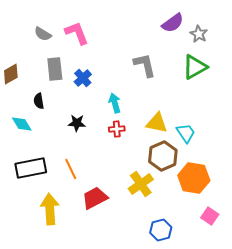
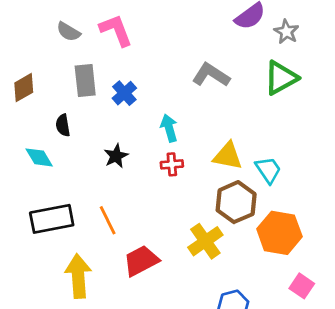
gray L-shape: (145, 65) -> (211, 75), turned -44
black star: (77, 123) -> (116, 156), turned -30

